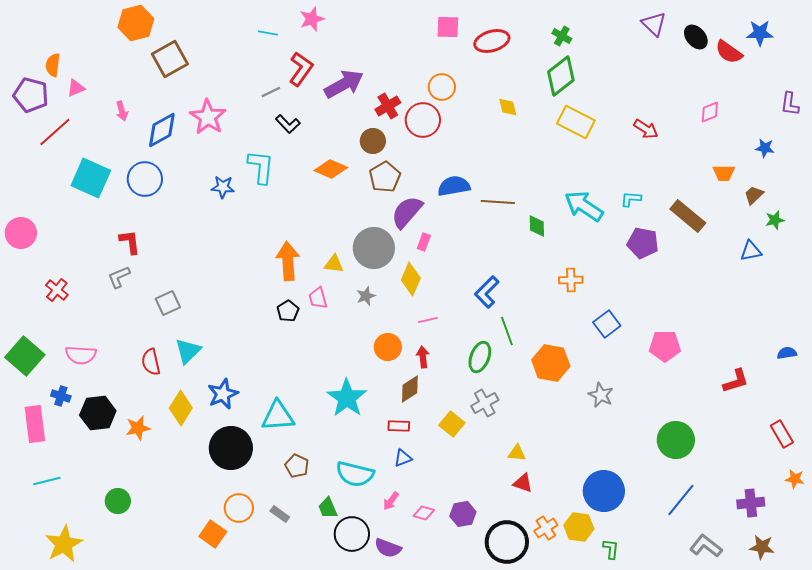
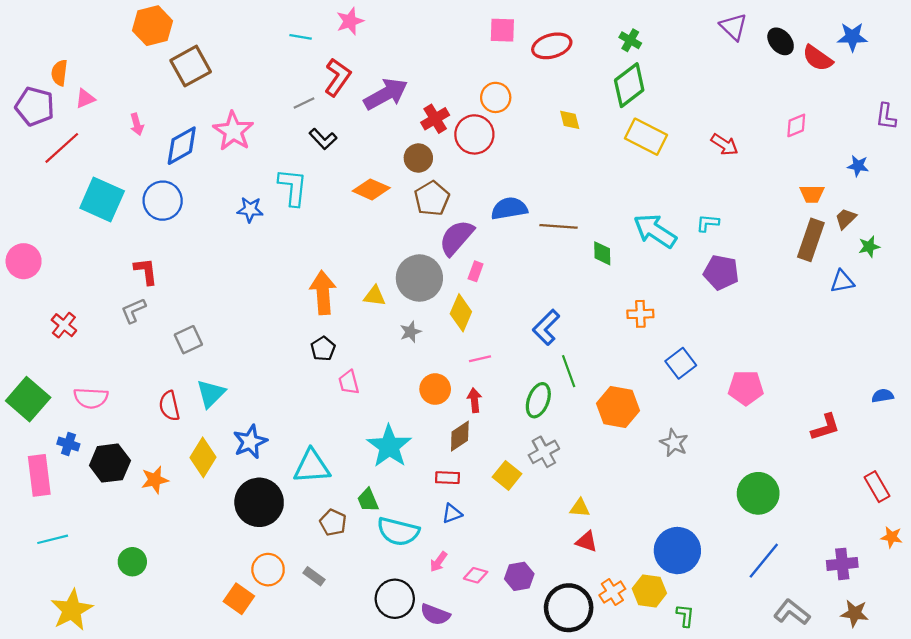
brown rectangle: (688, 216) -> (811, 240), moved, turned 69
pink trapezoid: (318, 298) -> (349, 382), moved
green trapezoid: (328, 508) -> (368, 500), moved

